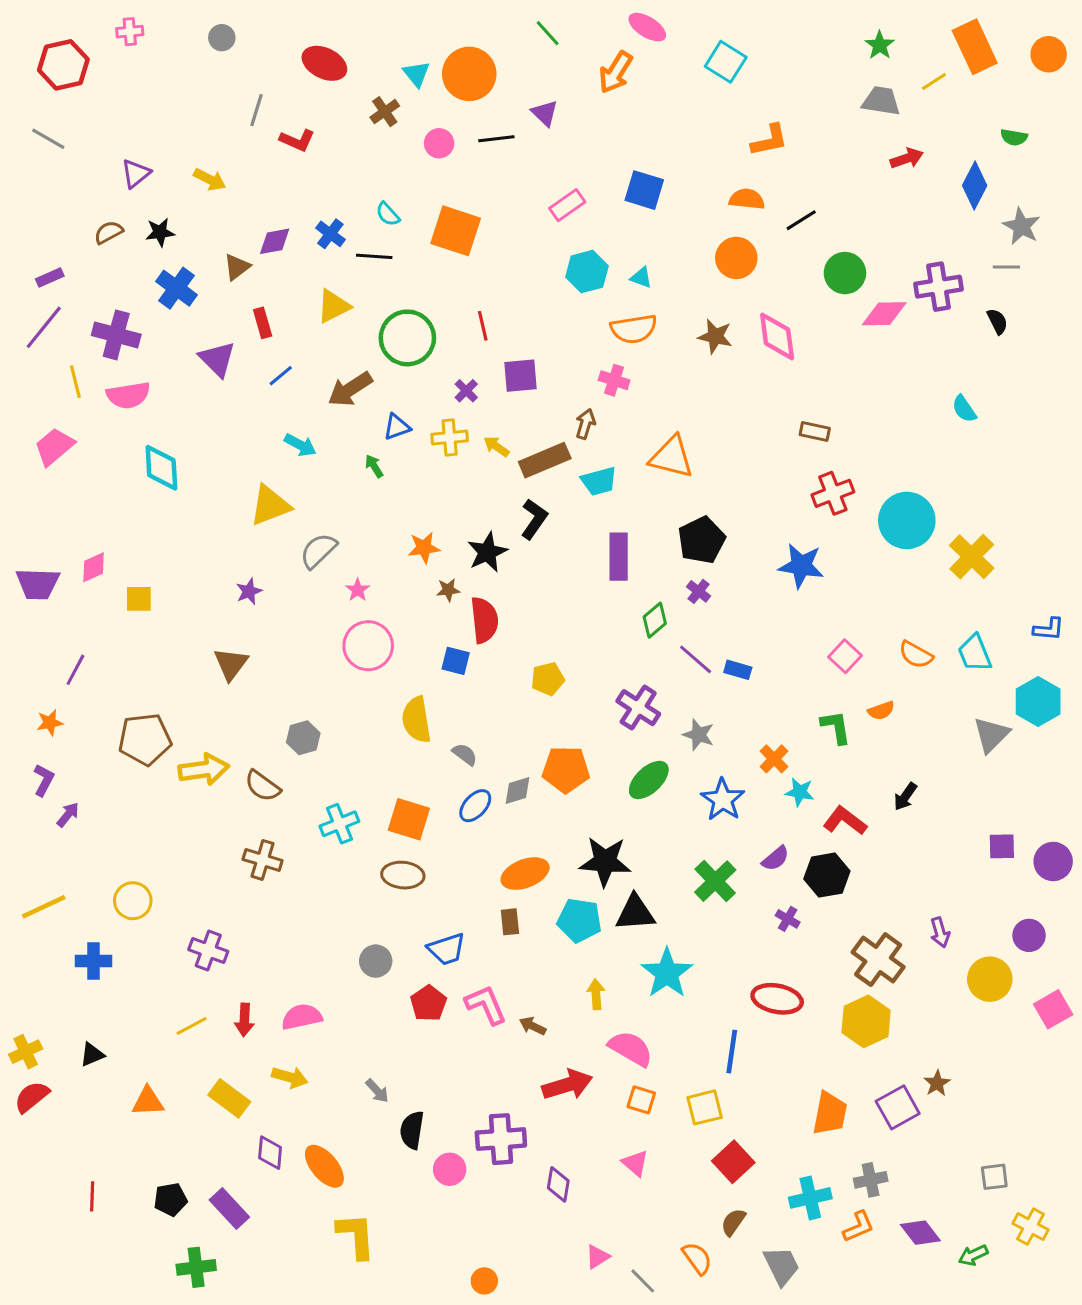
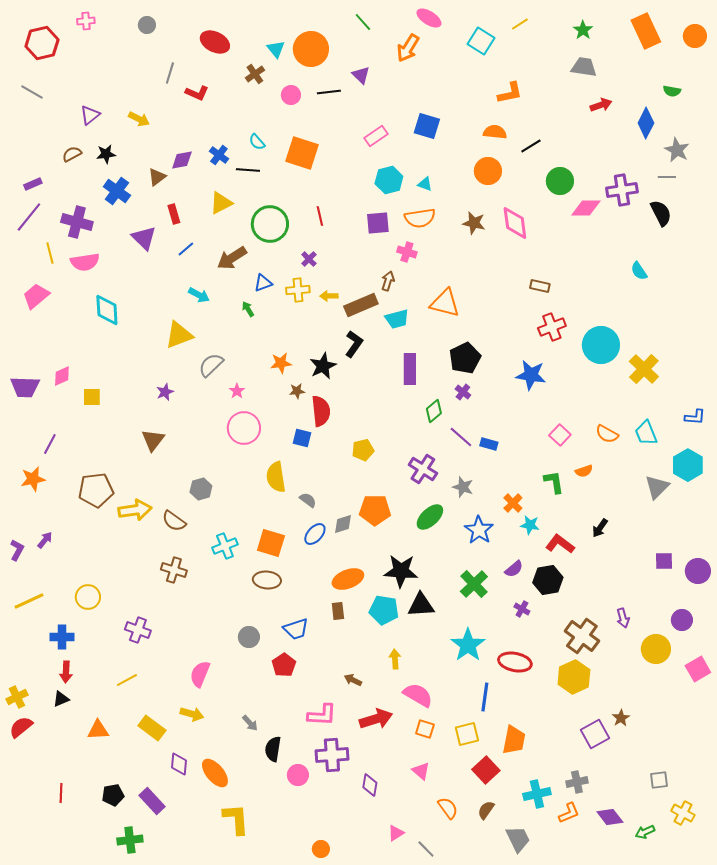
yellow line: (934, 81) -> (520, 24), moved
black semicircle: (997, 321) -> (661, 213), size x1.5
purple square: (521, 376) -> (378, 223), moved
yellow arrow: (496, 447) -> (329, 296), turned -36
orange star: (50, 723) -> (33, 479), size x1.4
purple L-shape: (44, 780) -> (17, 550), moved
cyan star: (667, 973) -> (468, 645), moved
pink L-shape: (486, 1005) -> (322, 715), moved, turned 116
pink semicircle: (302, 1017) -> (200, 674), turned -56
red arrow: (244, 1020) -> (66, 672), moved
orange trapezoid: (830, 1113) -> (514, 740), moved
orange semicircle: (697, 1258) -> (448, 808), moved

